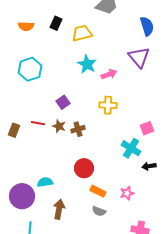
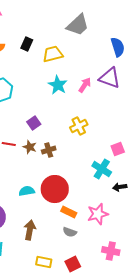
purple triangle: (139, 57) -> (110, 78), turned -30
pink arrow: (109, 74) -> (85, 85), moved, turned -35
yellow cross: (108, 105) -> (79, 126), turned -30
red circle: (84, 168) -> (55, 189), size x1.4
cyan semicircle: (45, 182) -> (27, 191), moved
pink star: (127, 193) -> (98, 214), size x1.5

